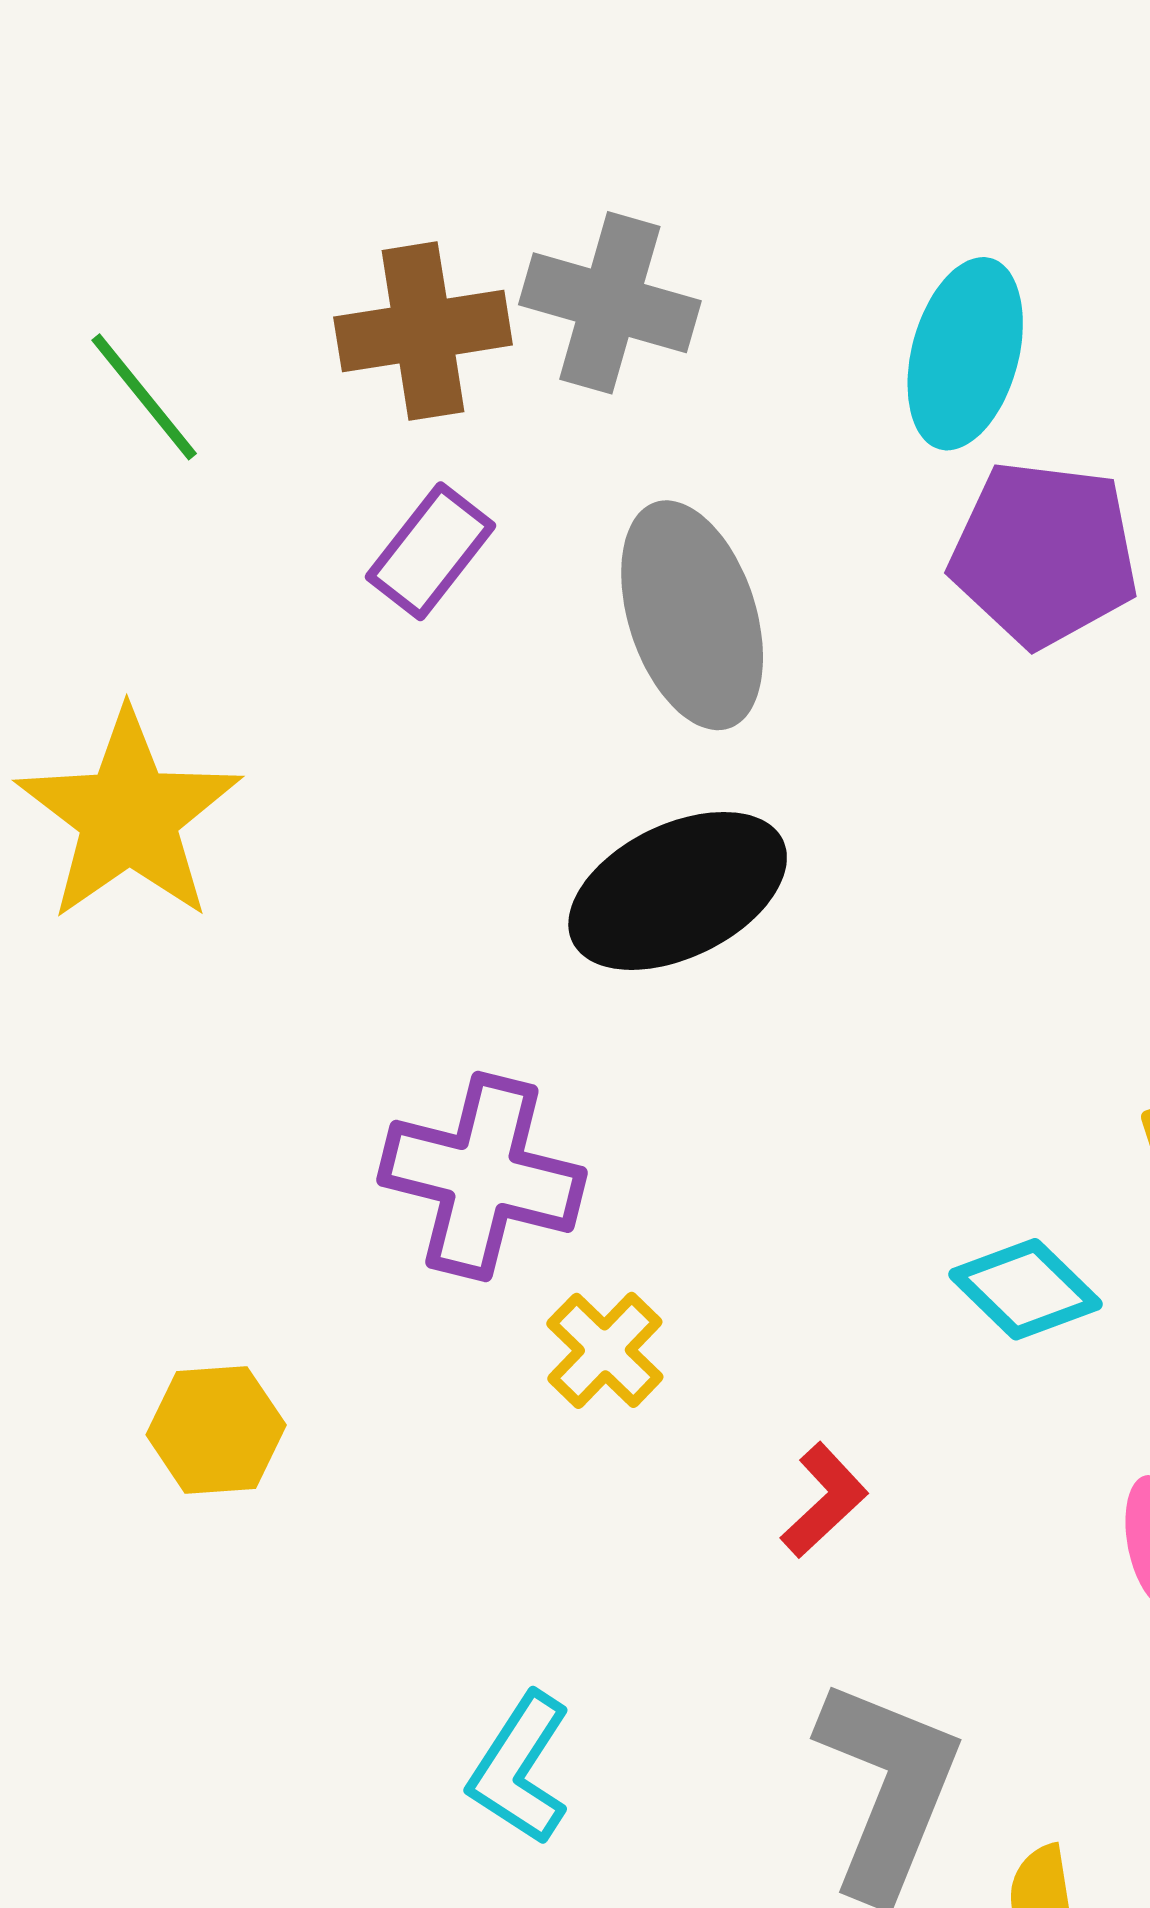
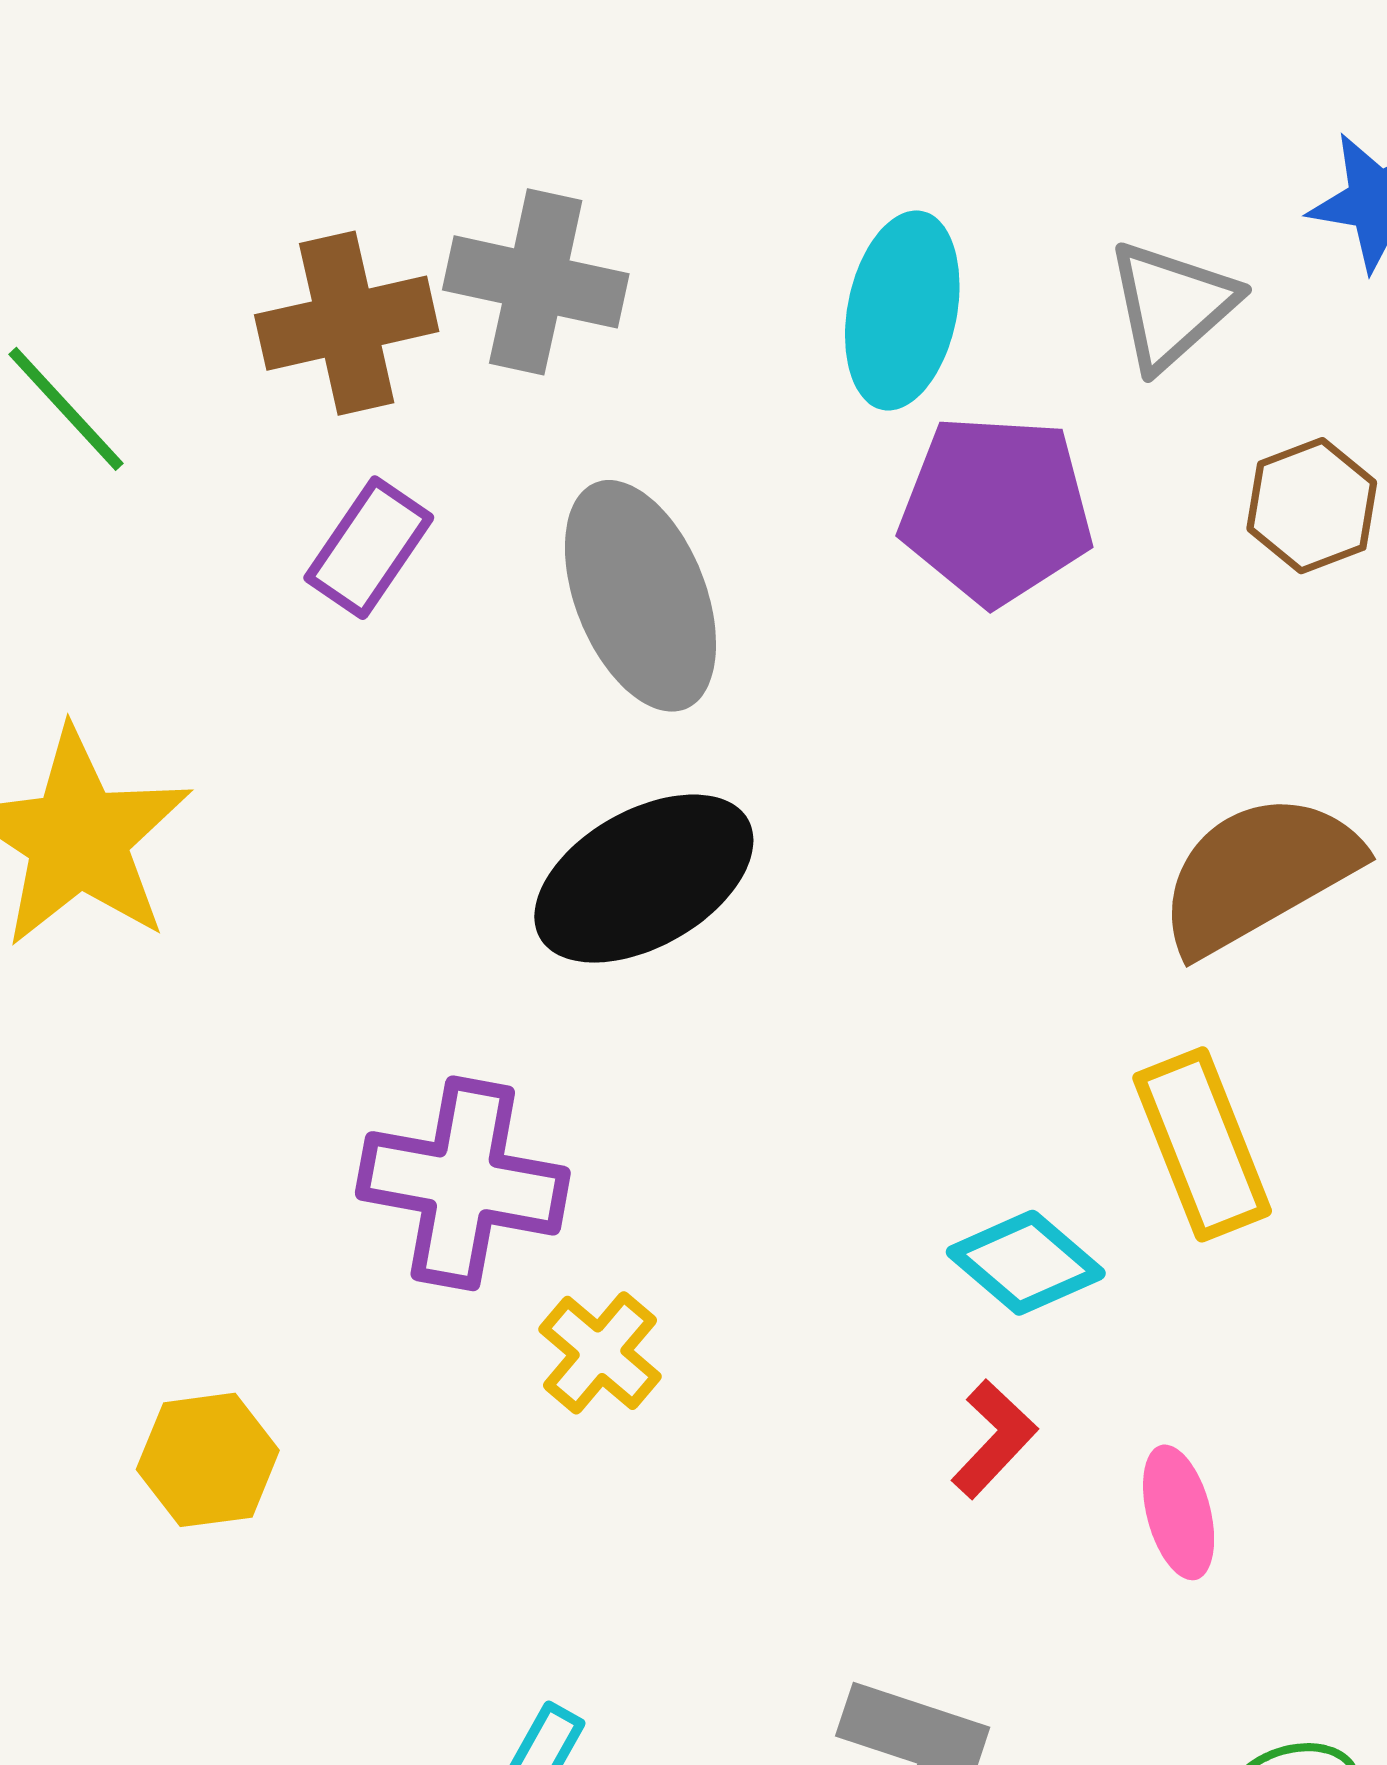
red L-shape: (824, 1500) -> (994, 1439), moved

